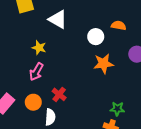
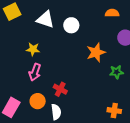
orange semicircle: (119, 25) -> (112, 13), moved
white circle: (96, 37) -> (71, 25), moved
green star: (117, 109) -> (117, 72), moved

